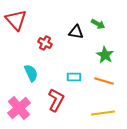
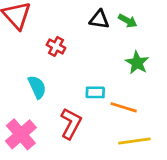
black triangle: (76, 32) -> (99, 19), moved
orange line: (104, 81) -> (124, 107), moved

